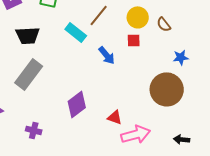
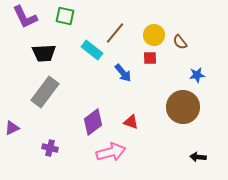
red triangle: (115, 117) -> (131, 122), moved
pink arrow: (136, 134) -> (111, 152), moved

